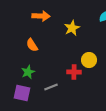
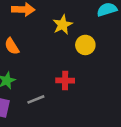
yellow circle: (89, 60) -> (85, 45), moved

